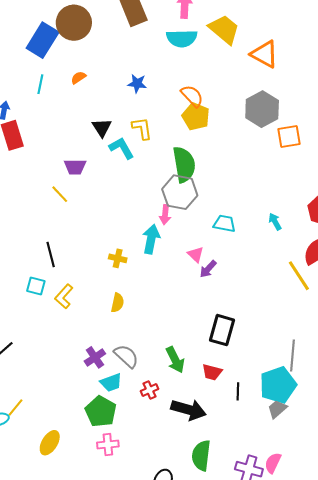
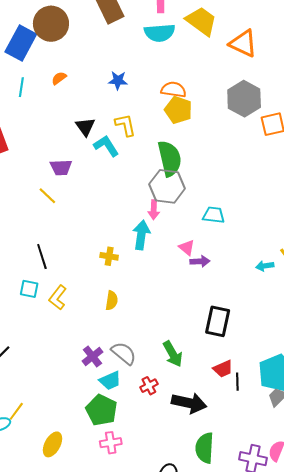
orange semicircle: (192, 96) -> (173, 90), turned -35
cyan arrow: (275, 222) -> (265, 266), moved, turned -66
purple arrow: (208, 269) -> (200, 261), turned -132
red trapezoid: (212, 372) -> (223, 369), moved, turned -35

